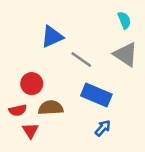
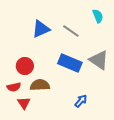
gray triangle: (126, 54) -> (99, 60), moved
gray line: (81, 60) -> (71, 31), moved
blue rectangle: (96, 95) -> (70, 63), moved

